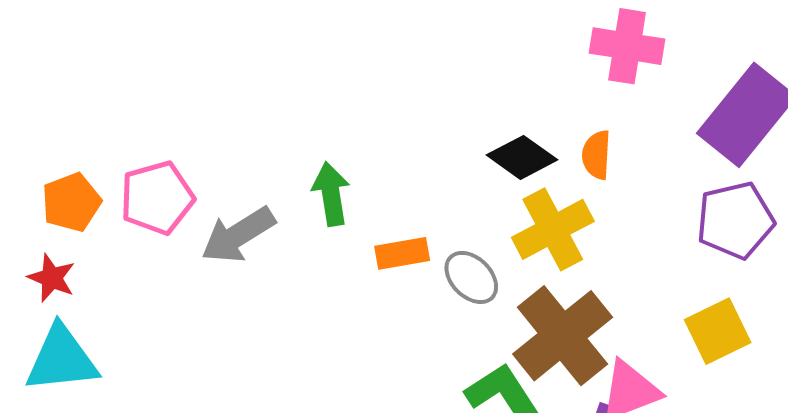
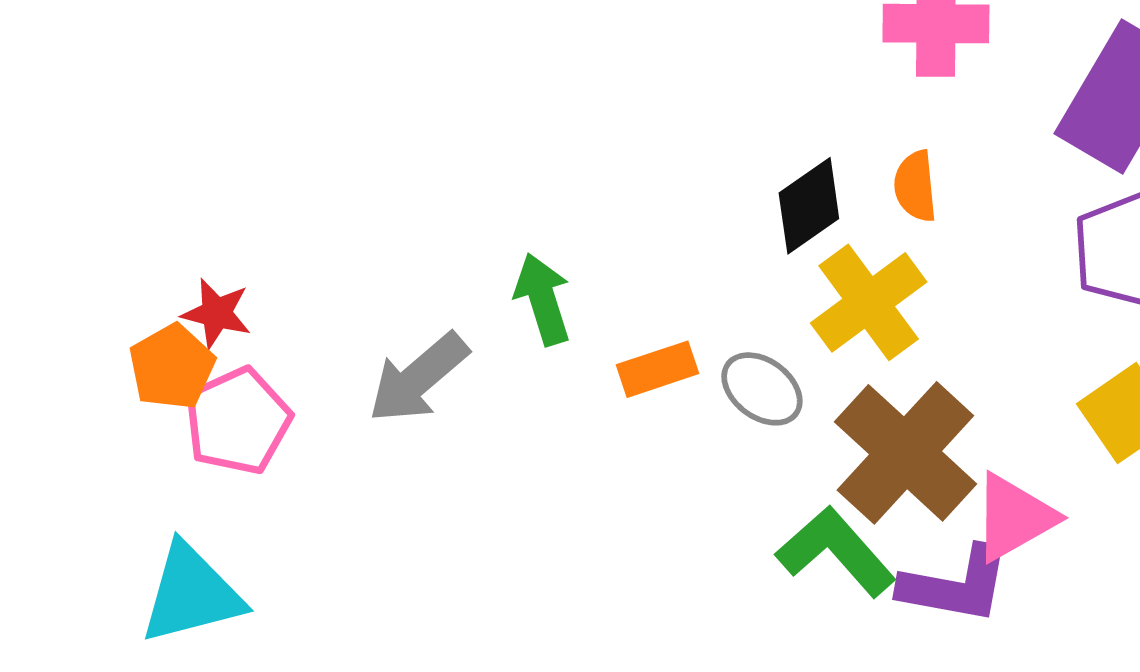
black diamond: (522, 157) -> (809, 206), turned -62
pink pentagon: (157, 198) -> (238, 421), moved
red star: (52, 278) -> (216, 313), moved

